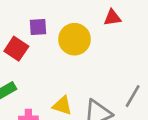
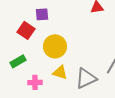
yellow circle: (74, 39) -> (55, 46), moved

